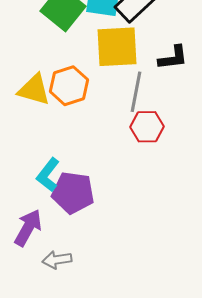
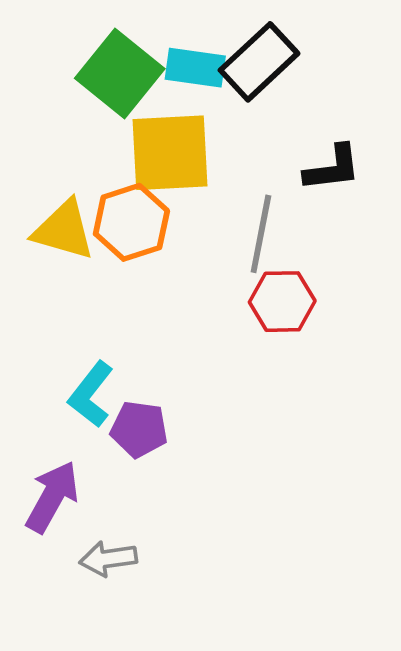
yellow square: (117, 47) -> (170, 153), moved
purple pentagon: (73, 193) -> (139, 429), size x0.7

